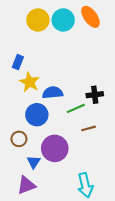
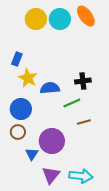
black cross: (95, 95) -> (83, 81), moved
blue circle: (37, 115) -> (21, 109), moved
purple triangle: (26, 185) -> (51, 175), moved, turned -30
cyan arrow: (85, 185) -> (81, 176), turned -70

